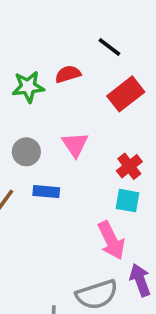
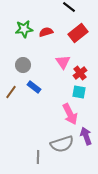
red semicircle: (68, 74) -> (46, 32), moved
pink triangle: (75, 145) -> (63, 62), moved
blue rectangle: (46, 192) -> (34, 87), turned 32

